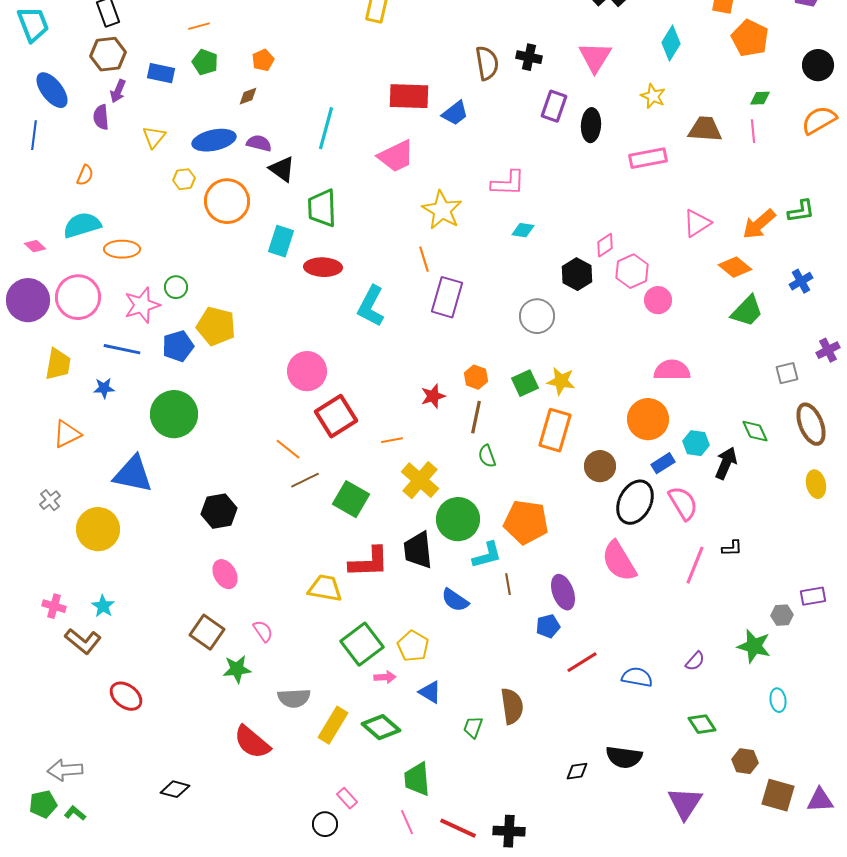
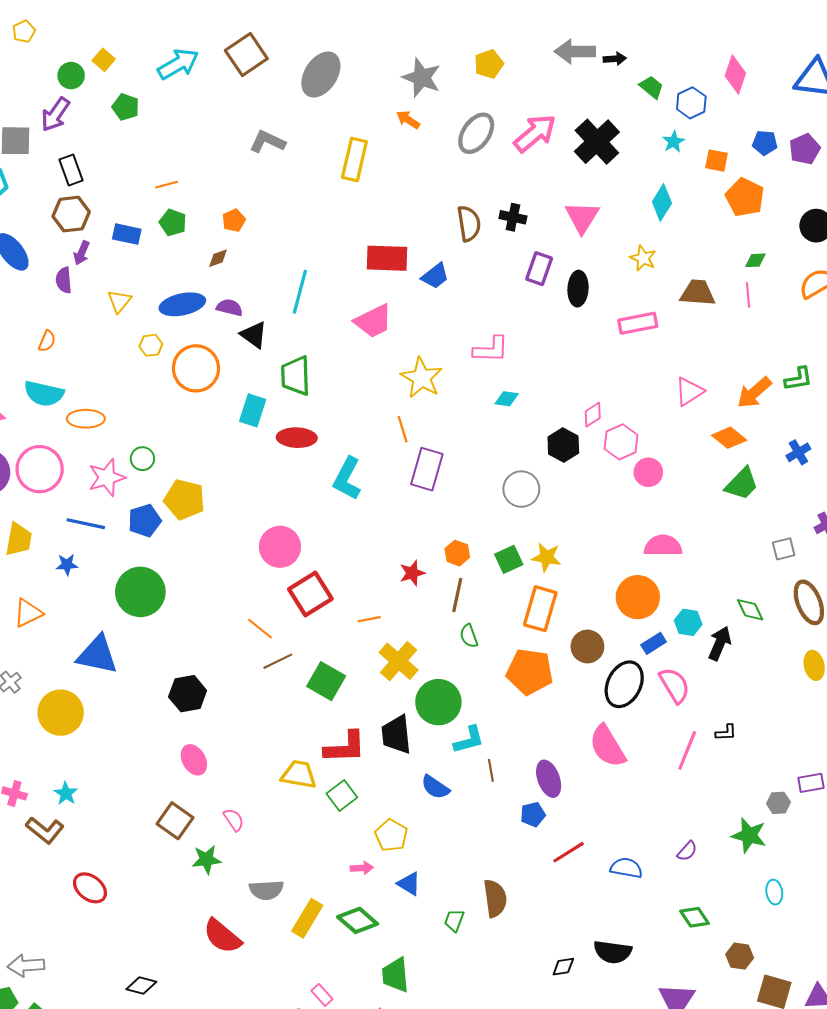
cyan semicircle: (82, 225) -> (44, 394), turned -150
orange pentagon: (526, 522) -> (530, 672), moved
green square: (362, 644) -> (342, 796), moved, size x0.7

